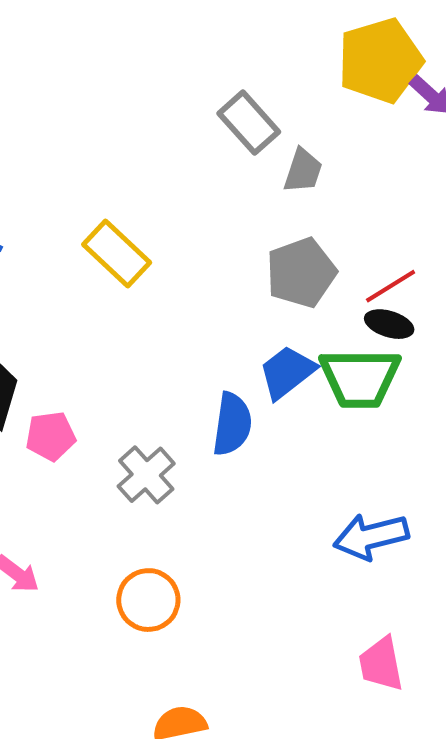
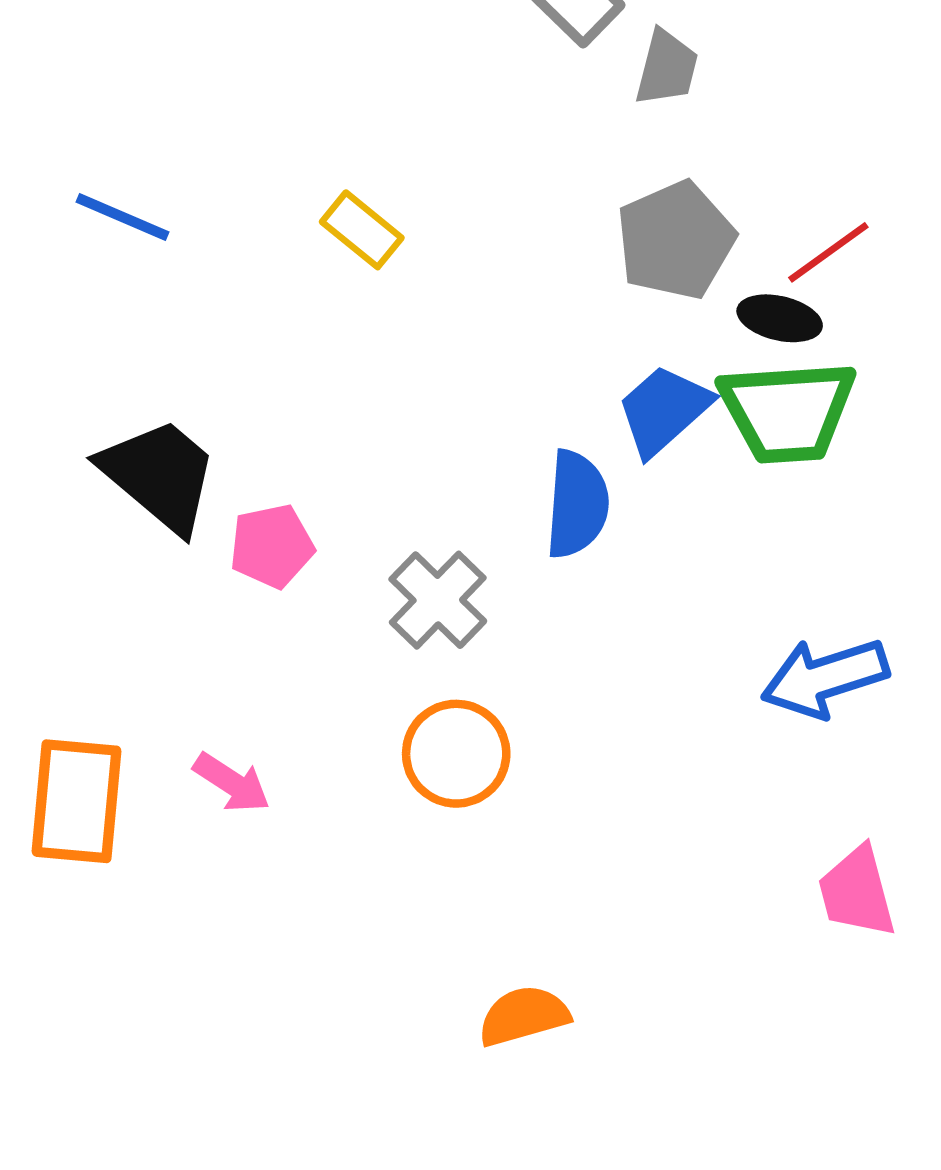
yellow rectangle: (117, 254) -> (362, 230), size x0.7
black ellipse: (389, 324) -> (780, 318), moved
orange circle: (148, 600) -> (456, 754), moved

